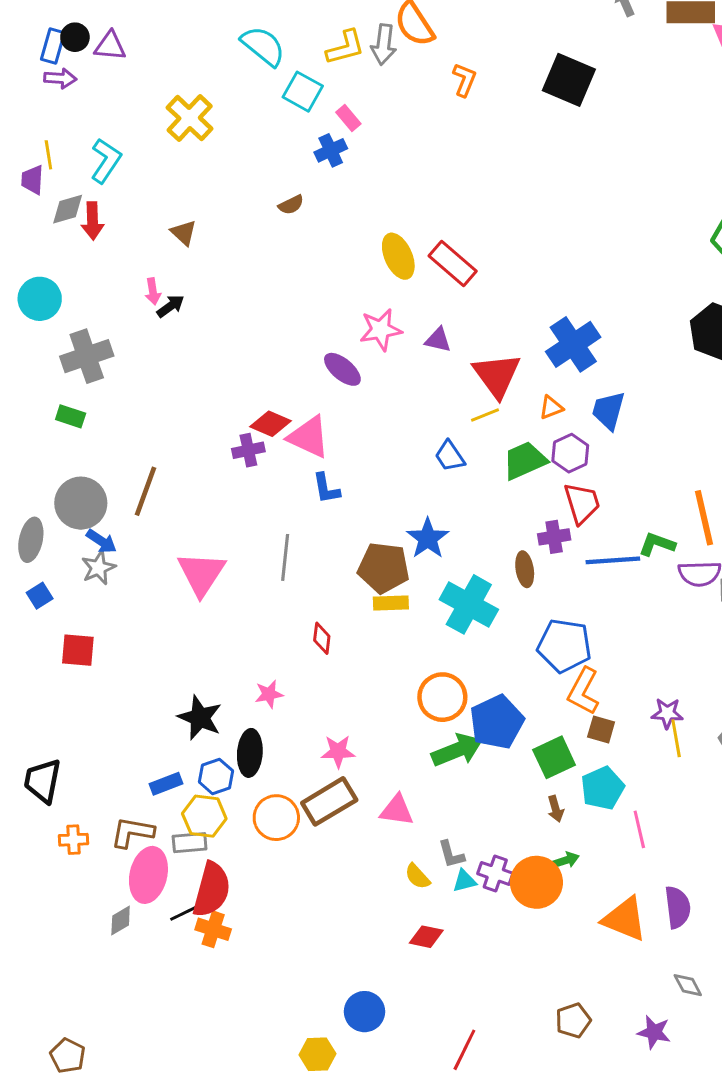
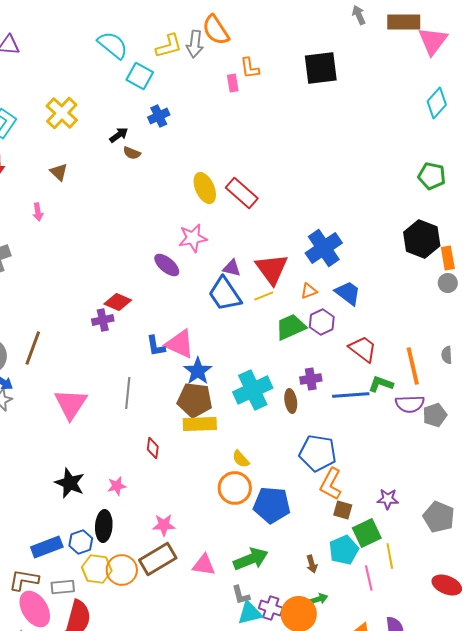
orange L-shape: (464, 80) -> (250, 68), turned 150
black square: (569, 80) -> (321, 68), turned -30
yellow cross: (190, 118) -> (62, 113), moved
pink rectangle: (348, 118) -> (233, 83), moved, turned 30
brown semicircle: (291, 205) -> (132, 153), turned 48
black arrow: (170, 306) -> (119, 135), moved
purple triangle: (438, 340) -> (232, 268), moved
blue trapezoid: (608, 410) -> (348, 293), turned 112
pink triangle: (309, 437) -> (180, 344), moved
blue trapezoid: (450, 456) -> (225, 294), moved, size x1.6
red trapezoid: (582, 503) -> (363, 349), moved, turned -36
blue star: (428, 538) -> (198, 371), moved
yellow rectangle: (391, 603) -> (200, 424), size x1.4
cyan cross: (469, 604) -> (253, 390), moved, turned 36
black star: (200, 718) -> (70, 483), moved
blue pentagon: (497, 722) -> (272, 505), turned 30
yellow line: (676, 738) -> (390, 556), moved
green arrow: (457, 750) -> (251, 559), moved
green square: (554, 757) -> (367, 533), moved
blue rectangle: (166, 784) -> (47, 547), size x1.4
yellow hexagon: (204, 816) -> (97, 569), moved
pink ellipse: (148, 875) -> (35, 609), turned -45
yellow semicircle: (417, 876) -> (241, 459), moved
cyan triangle: (464, 881) -> (250, 613), size x1.5

